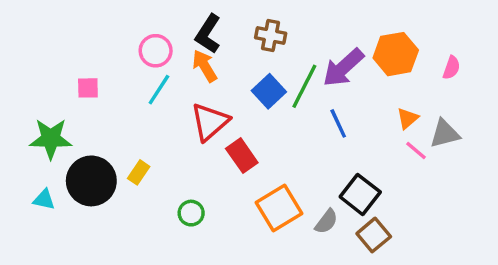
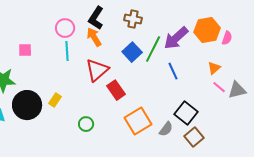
pink semicircle: (451, 68) -> (227, 38), moved
cyan line: (159, 90) -> (67, 51), turned -36
gray triangle: (445, 134) -> (237, 90), moved

